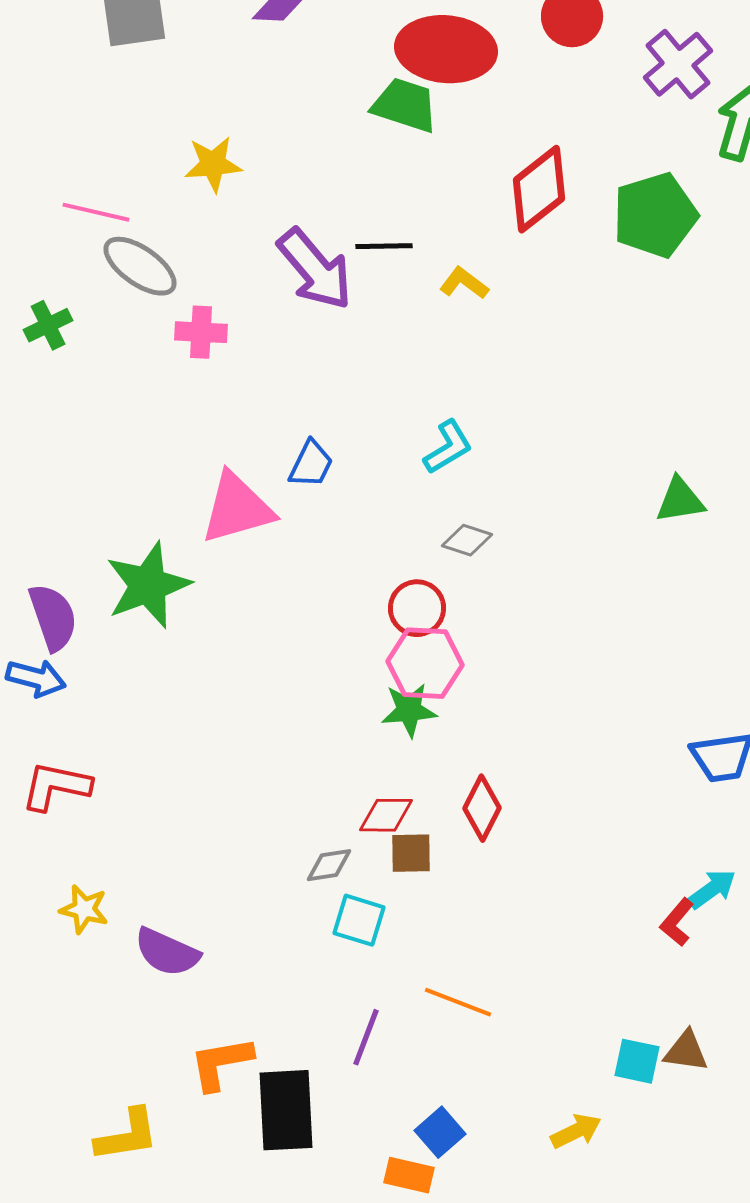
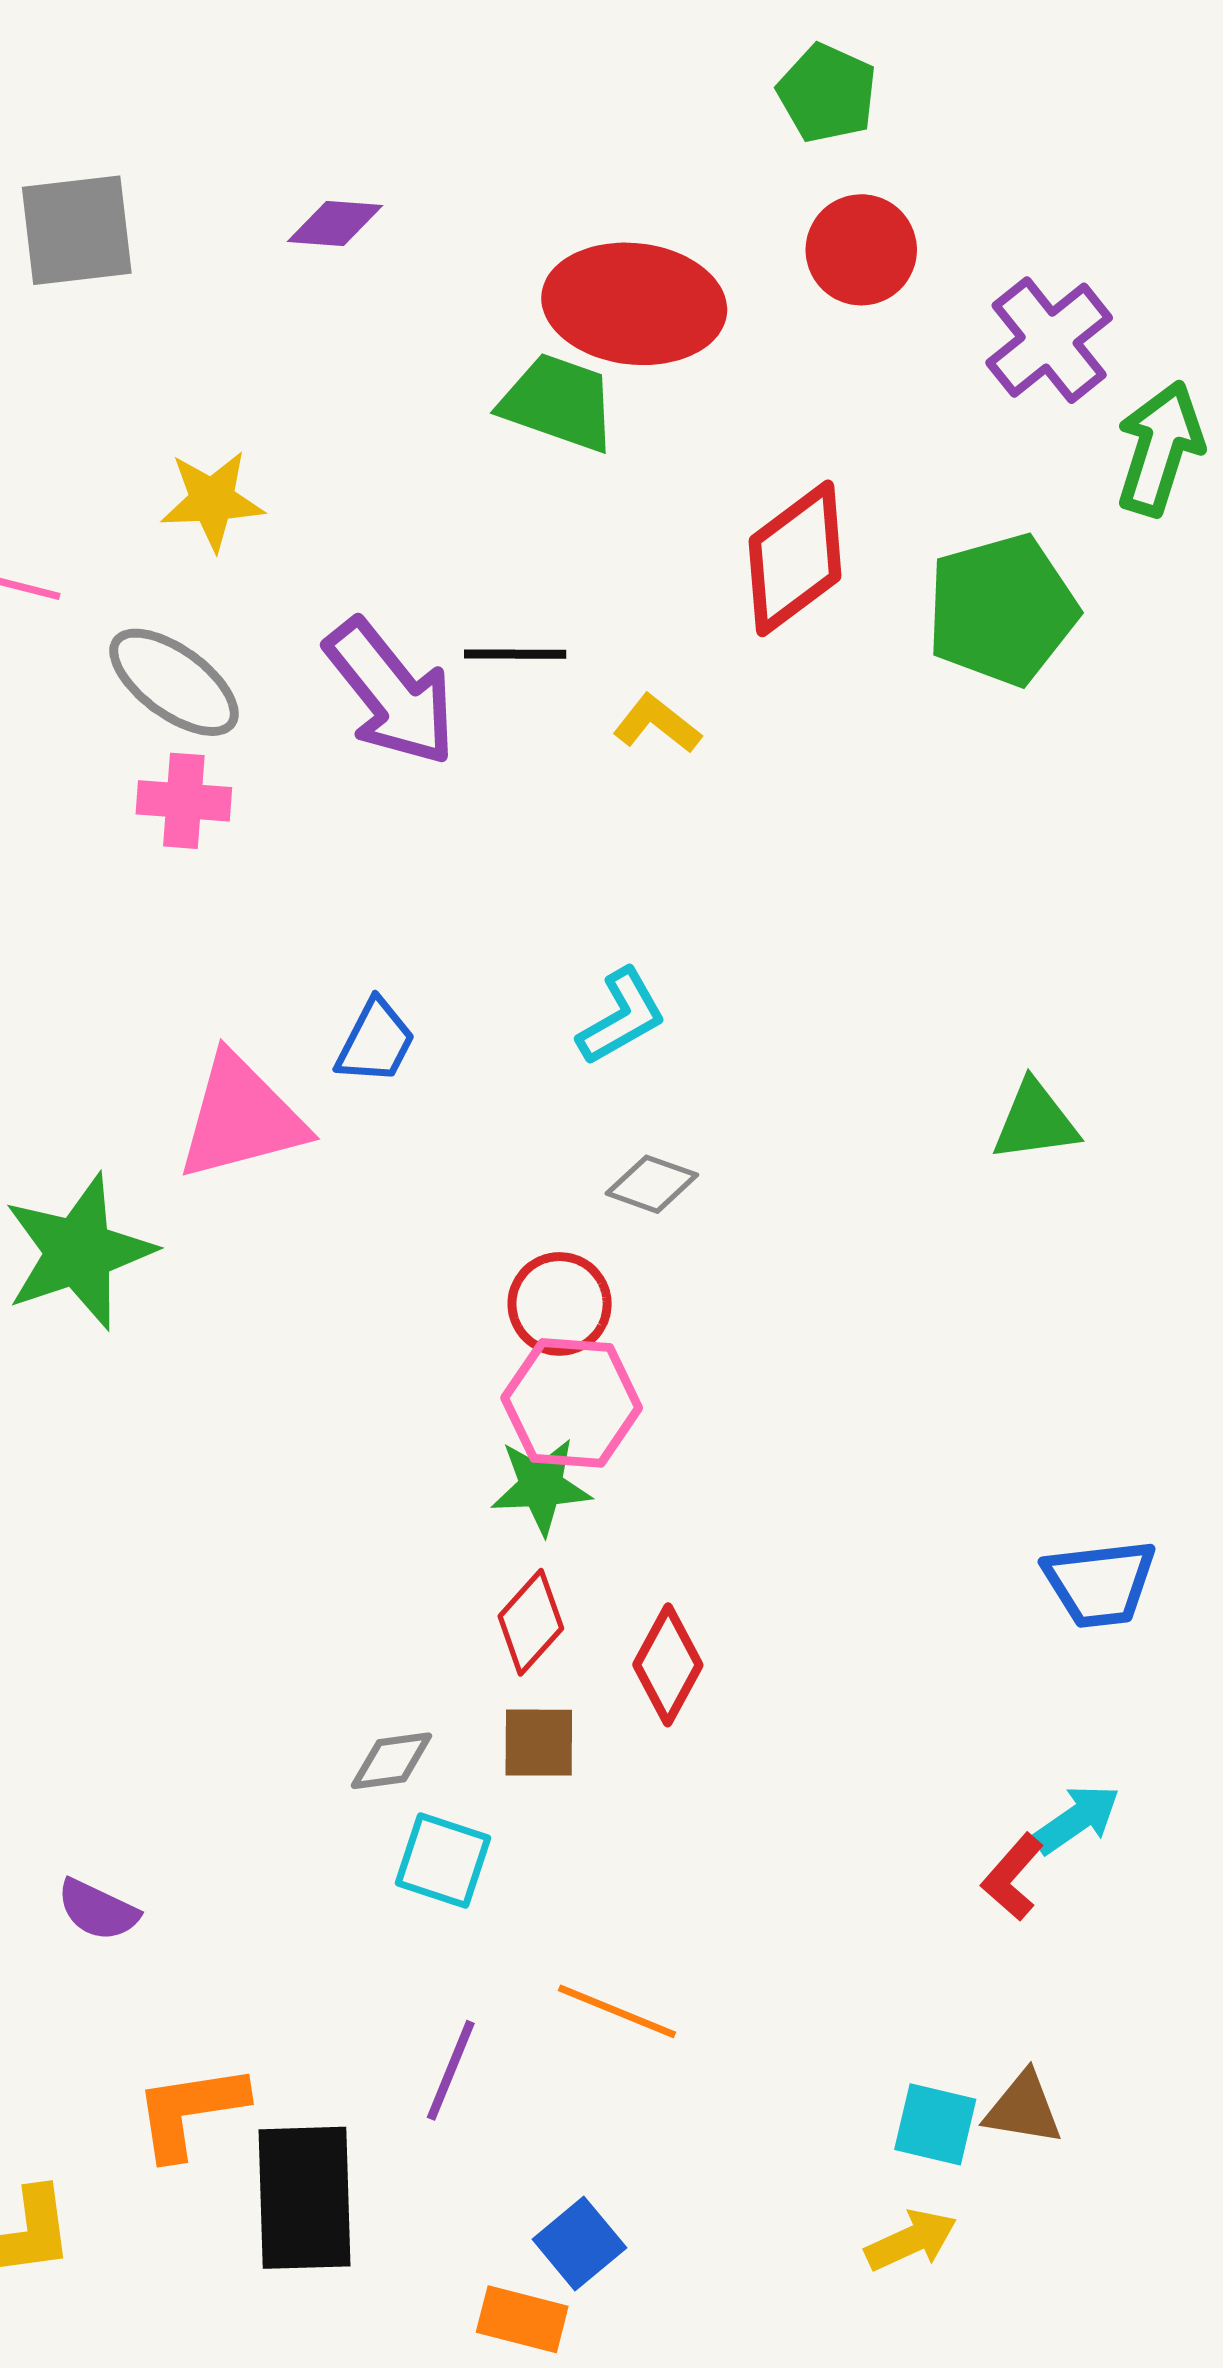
gray ellipse: (140, 266) -> (174, 682), moved
red diamond: (386, 815) -> (531, 1622), moved, turned -50
purple semicircle: (167, 952) -> (98, 1910), size x0.7
yellow arrow: (576, 1131) -> (911, 2240), moved

